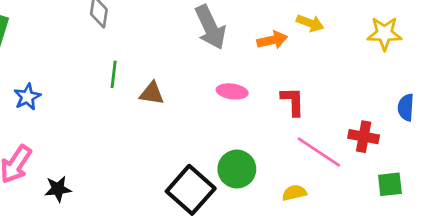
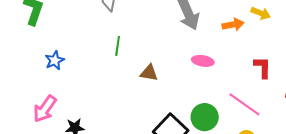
brown triangle: (152, 93) -> (149, 73), moved
red L-shape: (293, 101) -> (263, 67), moved
pink line: (319, 152) -> (244, 104), moved

